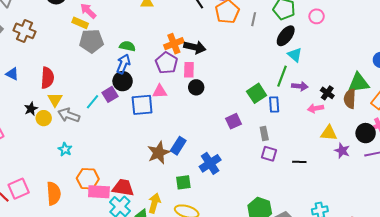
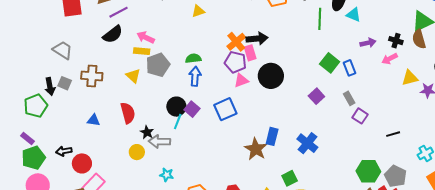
pink rectangle: (189, 70) -> (250, 53), moved
green line: (282, 76) -> (320, 19), moved
black circle: (123, 81) -> (176, 107), moved
black circle: (196, 87) -> (271, 76), size x1.6
pink triangle: (160, 91) -> (241, 80), moved
yellow triangle: (55, 100) -> (133, 76), moved
black star: (31, 109) -> (147, 132), moved
purple square: (269, 154) -> (360, 116), turned 35
black line: (299, 162) -> (393, 134), moved
green square: (183, 182) -> (290, 178), moved

